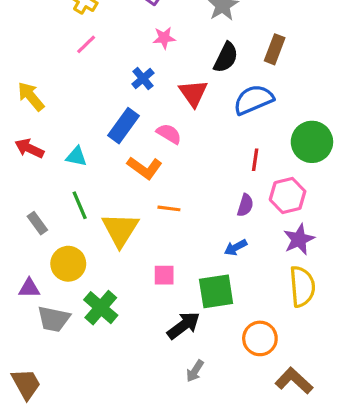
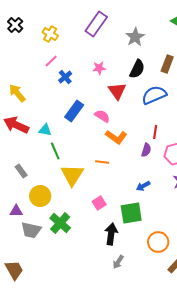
pink star: (164, 38) -> (99, 68), moved
blue cross: (143, 79) -> (65, 77), moved
red arrow: (29, 148) -> (16, 125), size x1.4
orange L-shape: (145, 168) -> (116, 137), moved
green line: (80, 205) -> (55, 151), moved
purple semicircle: (245, 205) -> (146, 150), moved
pink square: (164, 275) -> (99, 203), turned -32
black arrow: (184, 325) -> (111, 234), turned -45

